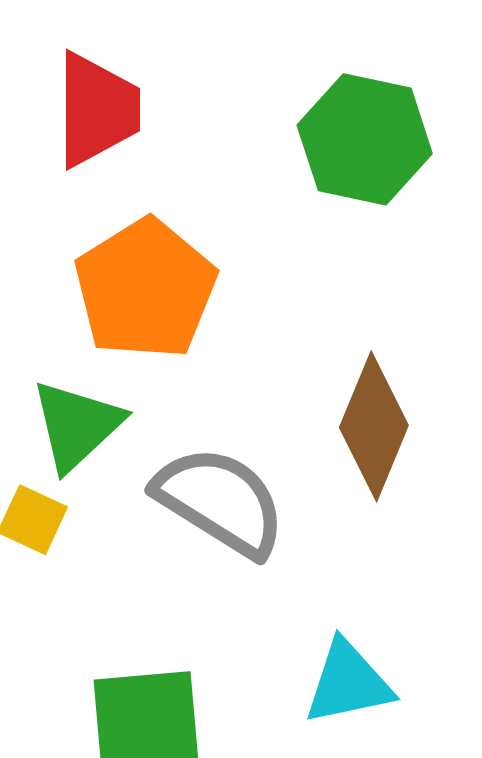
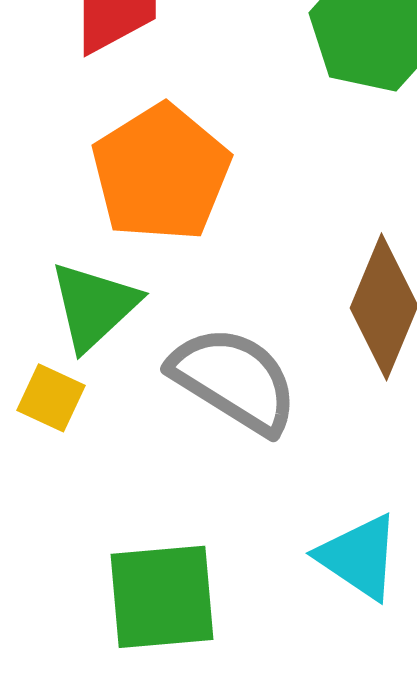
cyan triangle: (348, 683) -> (359, 557), turned 46

